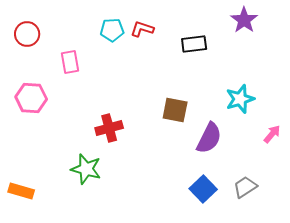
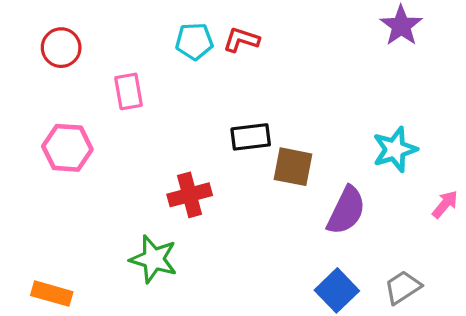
black rectangle: (194, 44) -> (251, 137), moved

